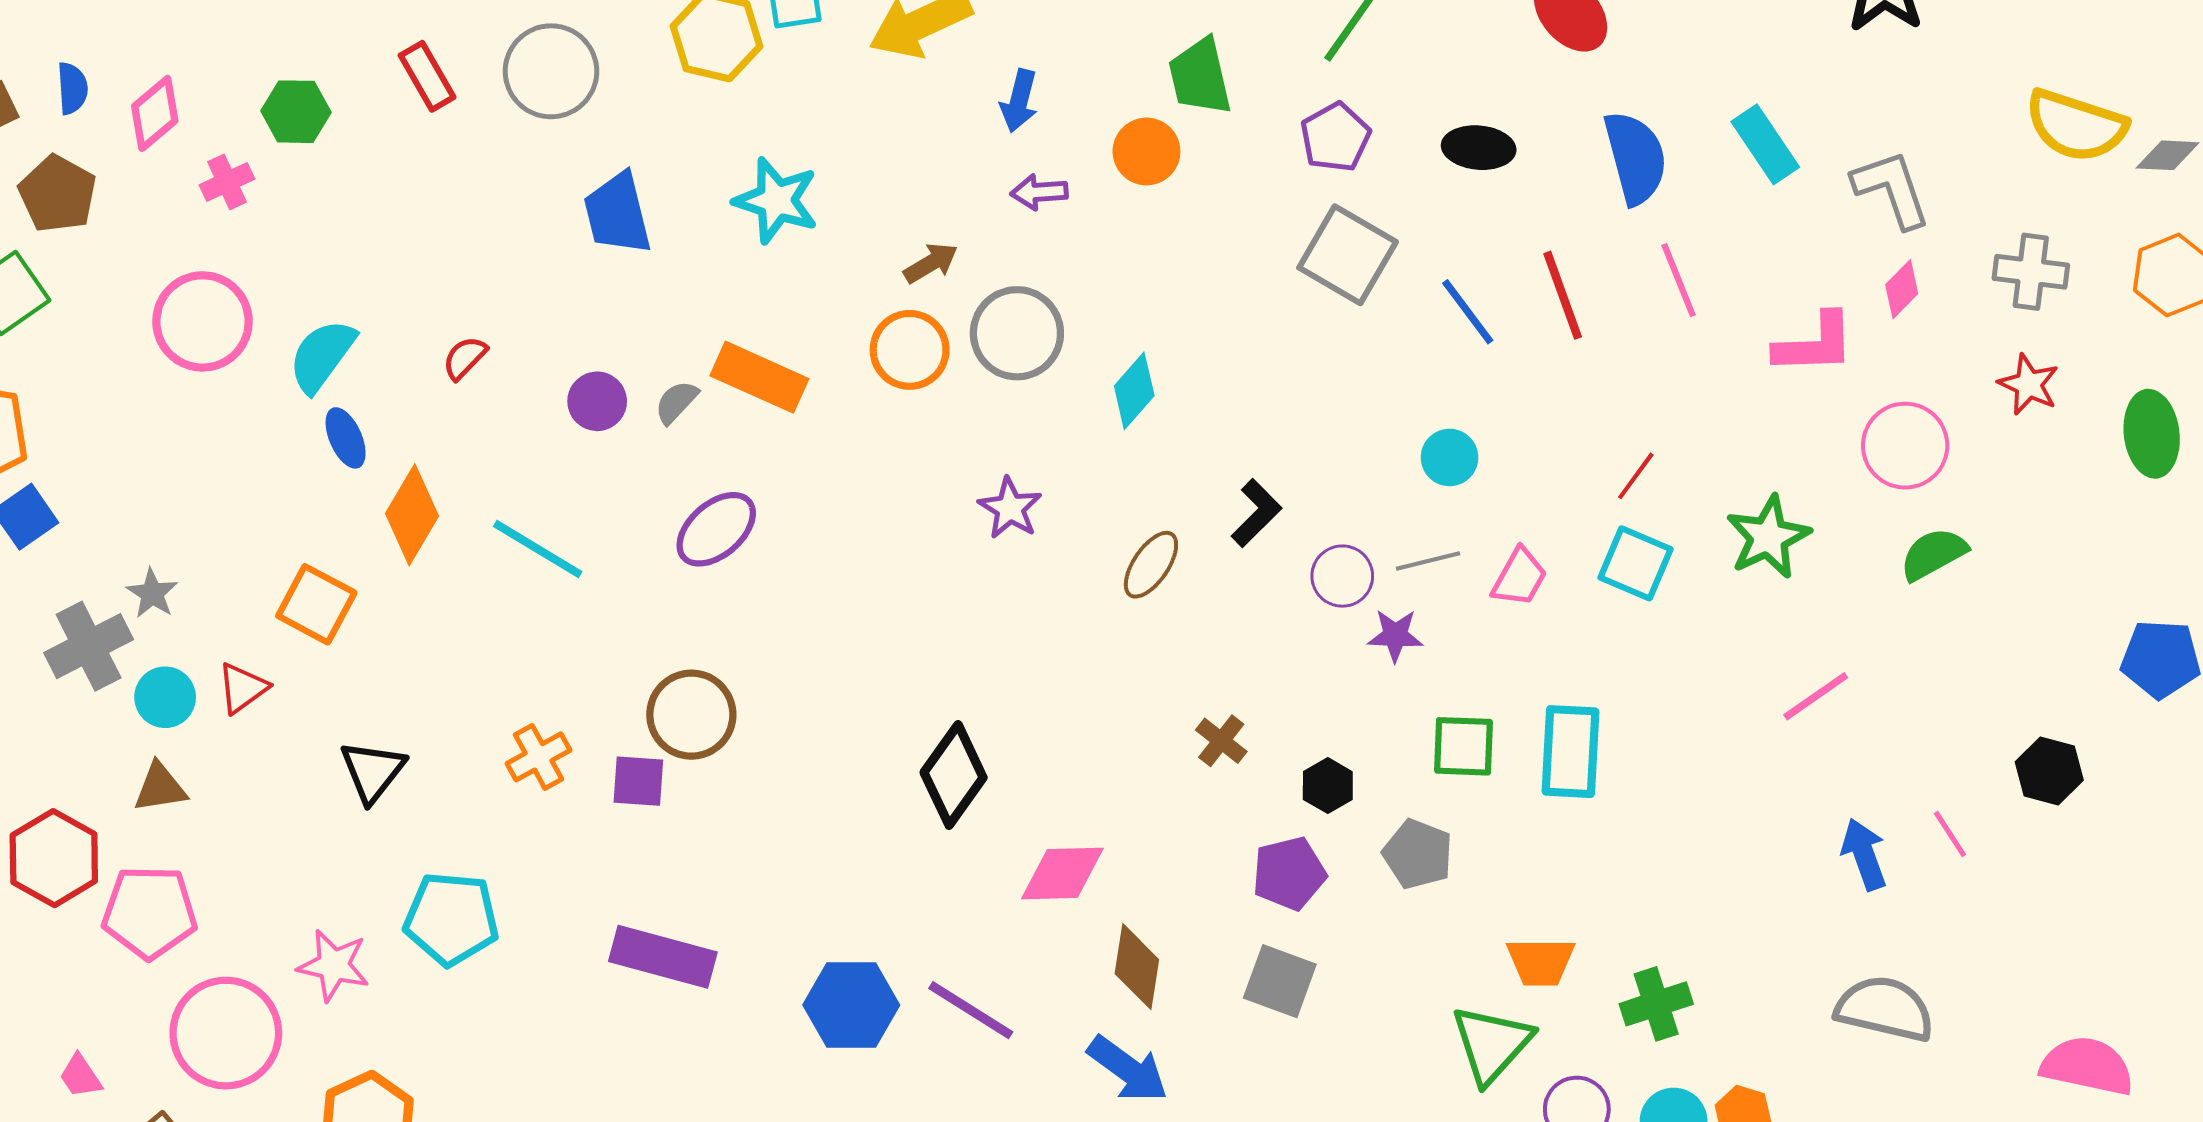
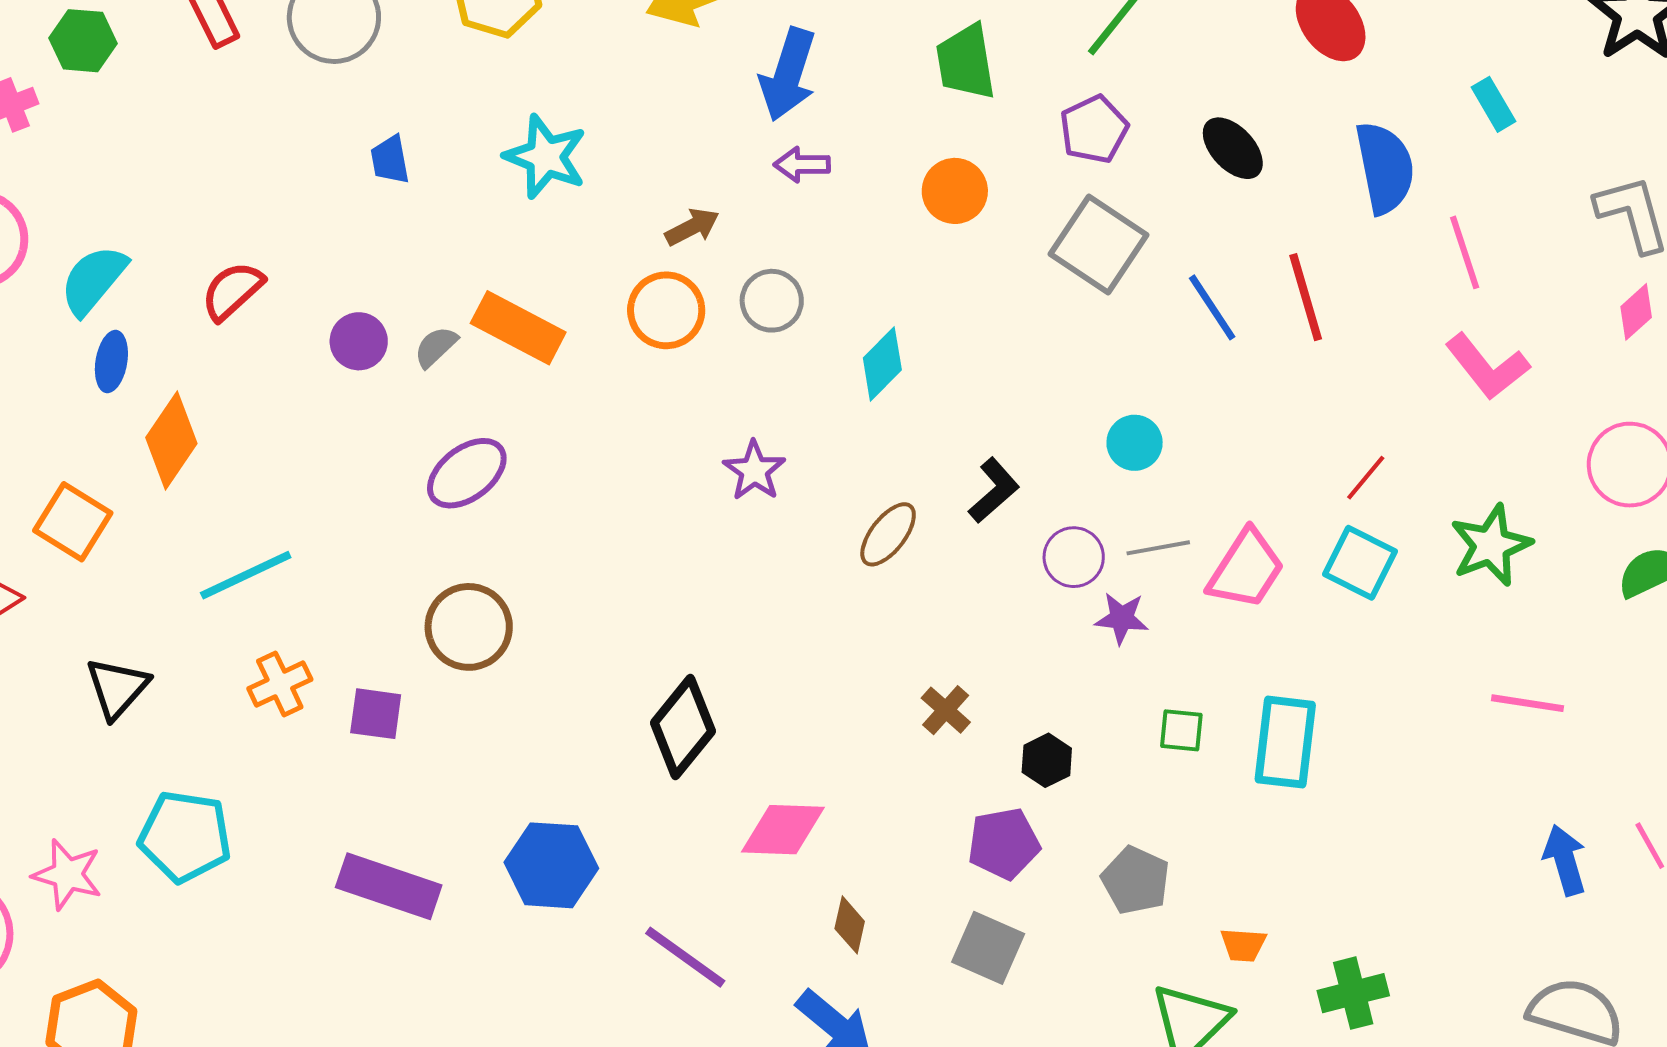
blue arrow: (1019, 101) -> (788, 75), size x1.5
cyan rectangle: (1765, 144) -> (1494, 104), moved, size x0.7
black ellipse: (1479, 148) -> (1233, 148), turned 38
orange circle: (1146, 151) -> (955, 191), moved
blue trapezoid: (617, 214) -> (390, 160), size x0.6
pink line: (1679, 280) -> (1465, 252), moved
gray circle: (1017, 333) -> (772, 301), size x0.7
pink L-shape: (1815, 344) -> (1487, 367), moved, turned 50
red semicircle: (465, 358) -> (232, 291), size x1.4
blue ellipse: (346, 438) -> (111, 362), turned 30
cyan circle: (1450, 457) -> (1135, 443), moved
cyan line: (538, 549) -> (246, 575), moved, turned -60
pink trapezoid: (1519, 577) -> (1246, 569), size x1.4
pink line: (1816, 696) -> (1527, 703), turned 40
brown circle: (691, 715) -> (469, 627), moved
green square: (1464, 746) -> (1181, 730), size x0.7
gray pentagon: (1418, 854) -> (1136, 880), moved
orange trapezoid: (1541, 962) -> (1243, 945), size x0.7
brown diamond: (1137, 967) -> (850, 925), size x0.7
blue hexagon: (851, 1005) -> (551, 865), moved

